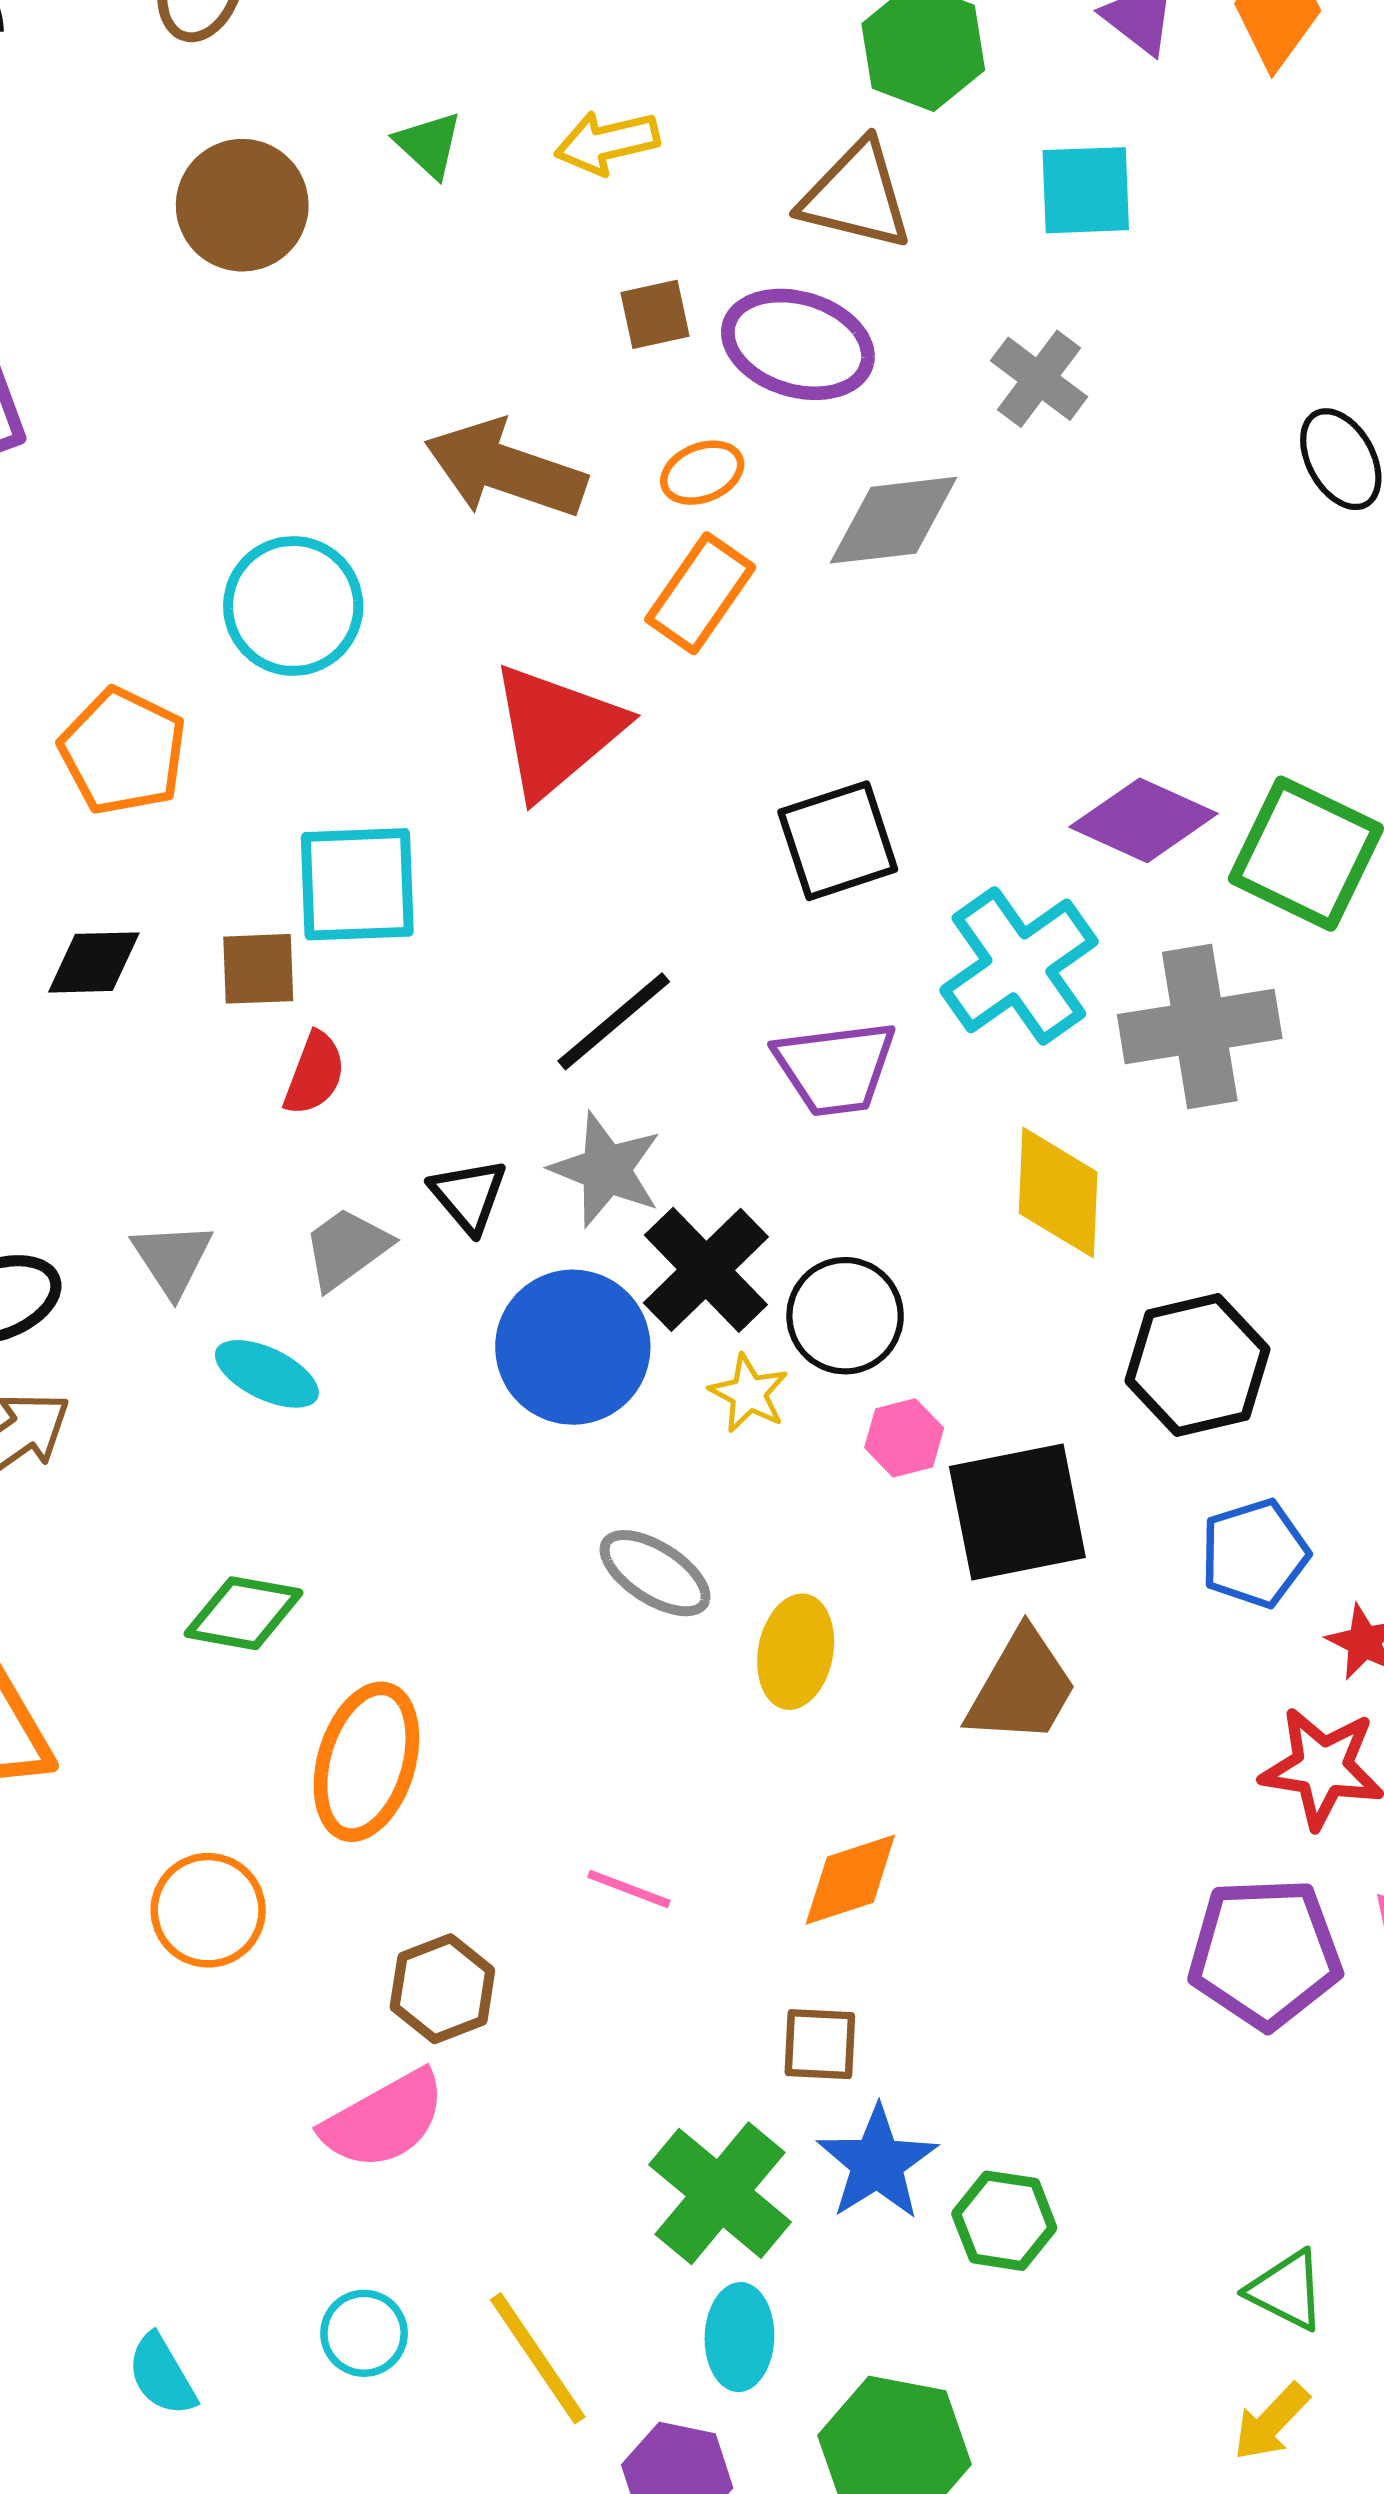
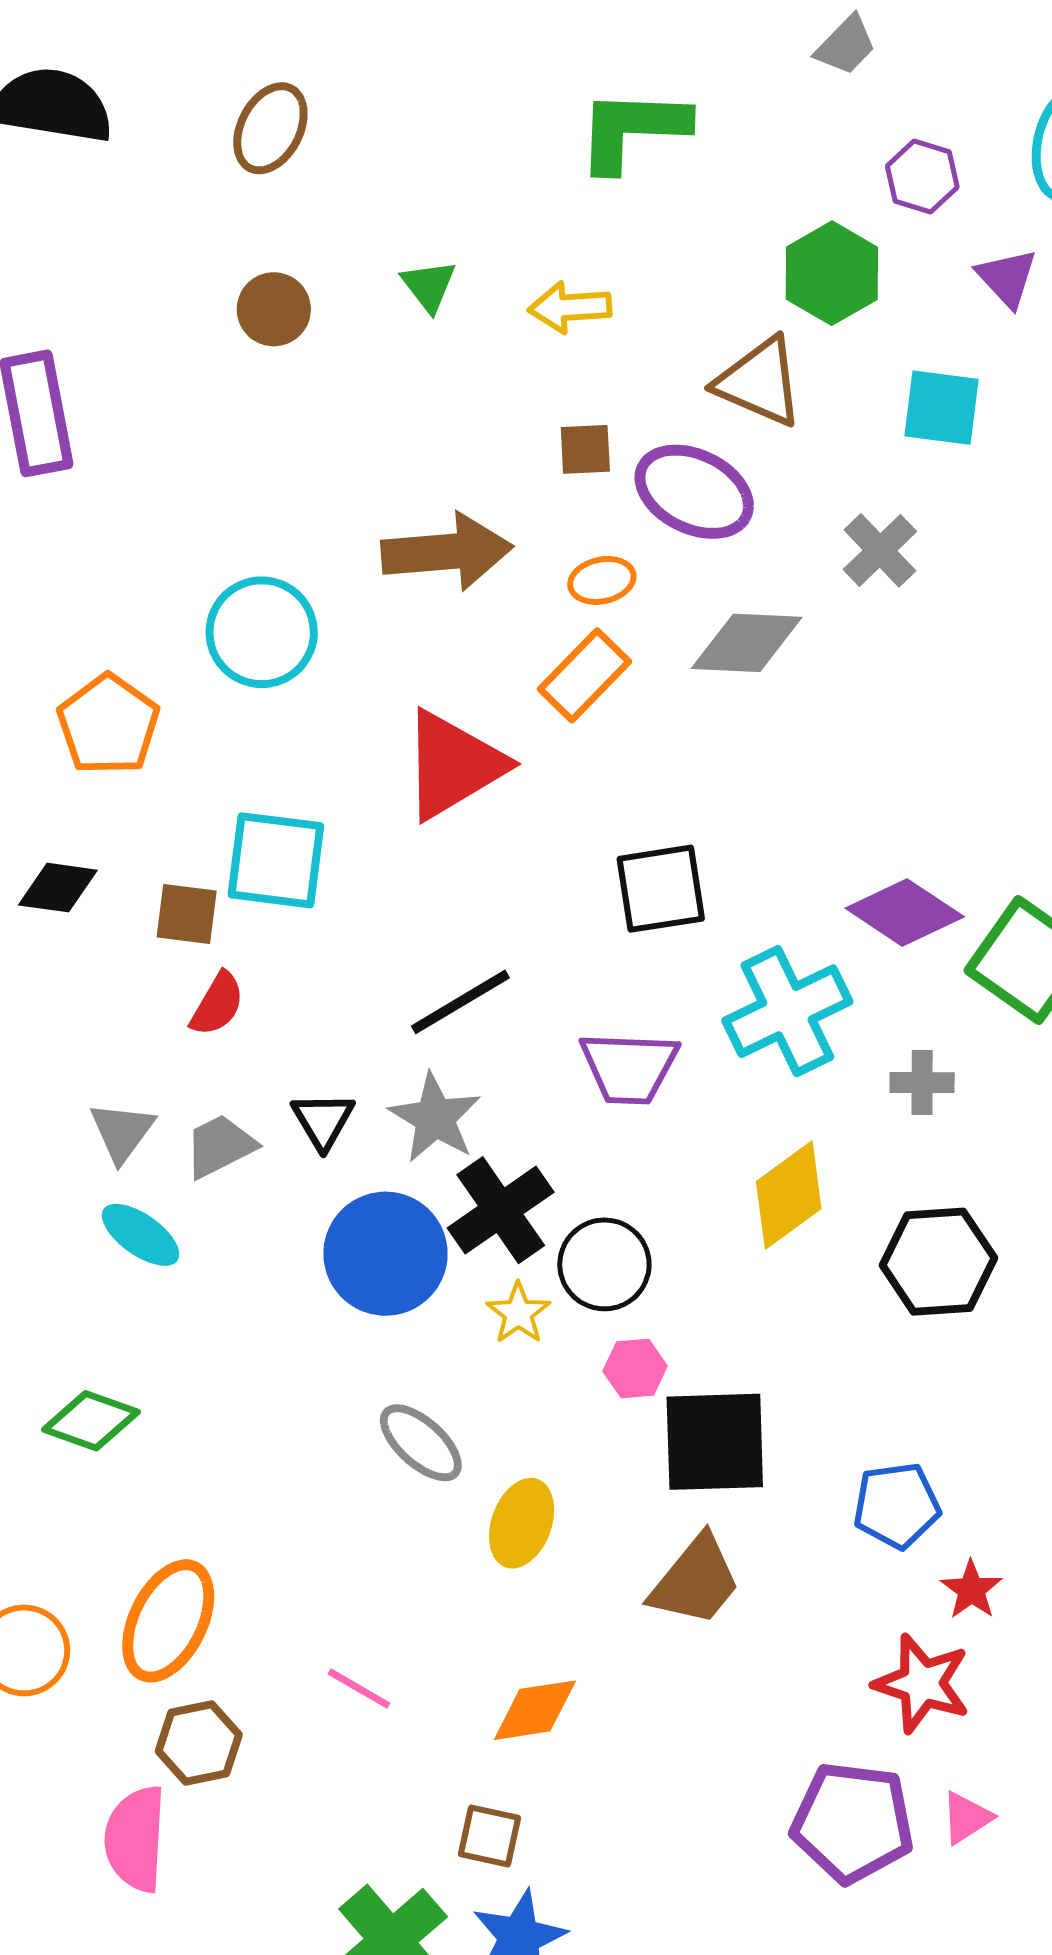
brown circle: (242, 205) -> (274, 309), size x0.7
brown arrow: (505, 469) -> (447, 552), turned 147
gray cross: (1200, 1027) -> (922, 1083), size x0.5
yellow diamond: (1058, 1193) -> (789, 1195), turned 42
gray triangle: (172, 1259) -> (122, 1132), moved
black hexagon: (1198, 1365) -> (938, 1262), moved
orange ellipse: (366, 1762) -> (168, 1621), moved
pink semicircle: (384, 2120) -> (135, 1839), turned 113

